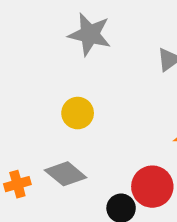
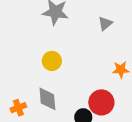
gray diamond: (66, 174) -> (47, 99), turned 50

